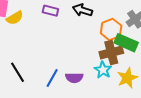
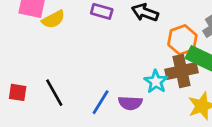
cyan star: (103, 70) -> (156, 82), moved

